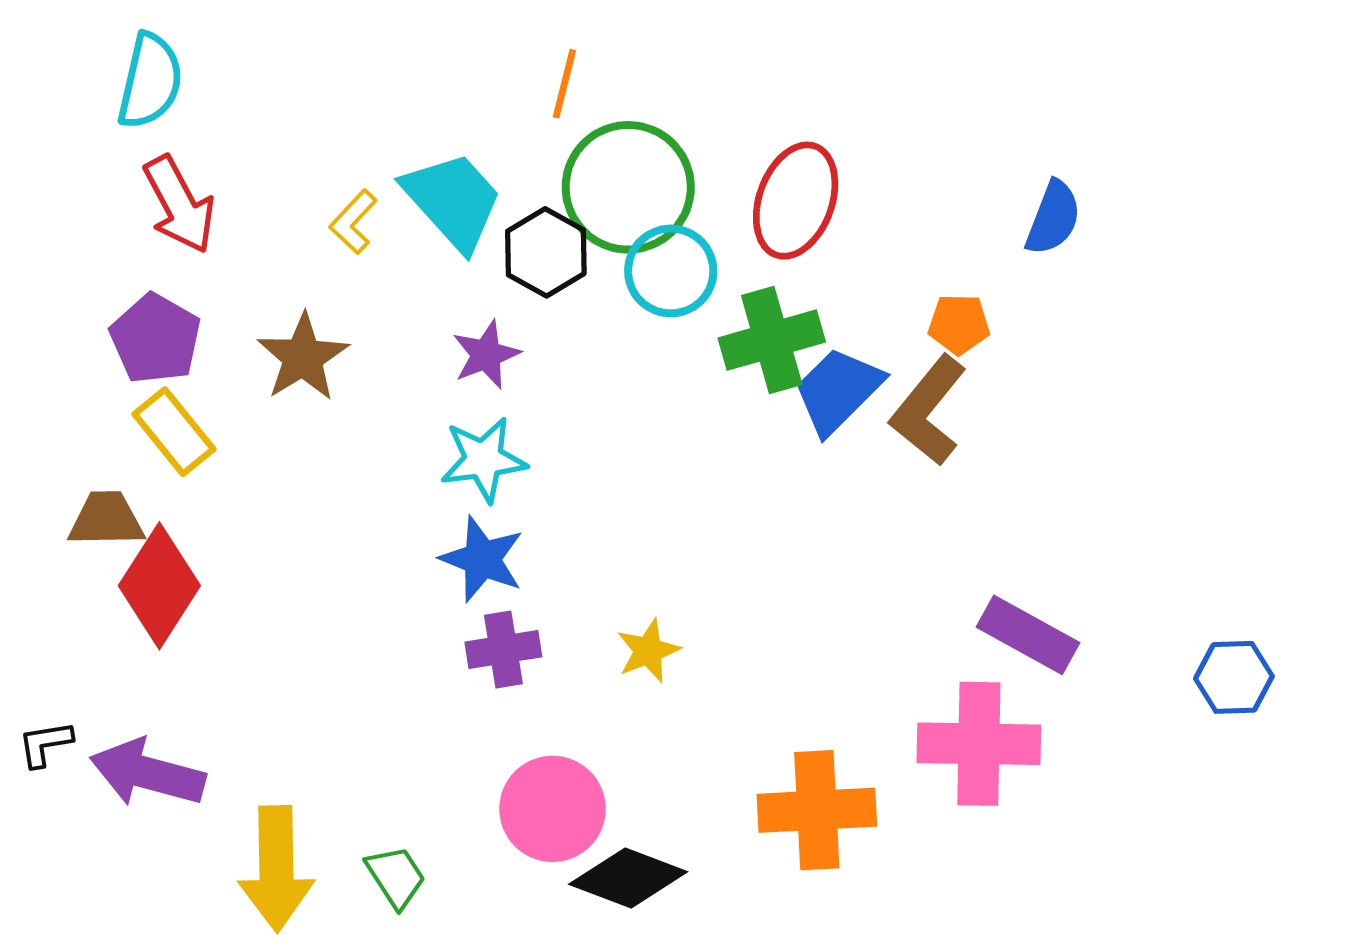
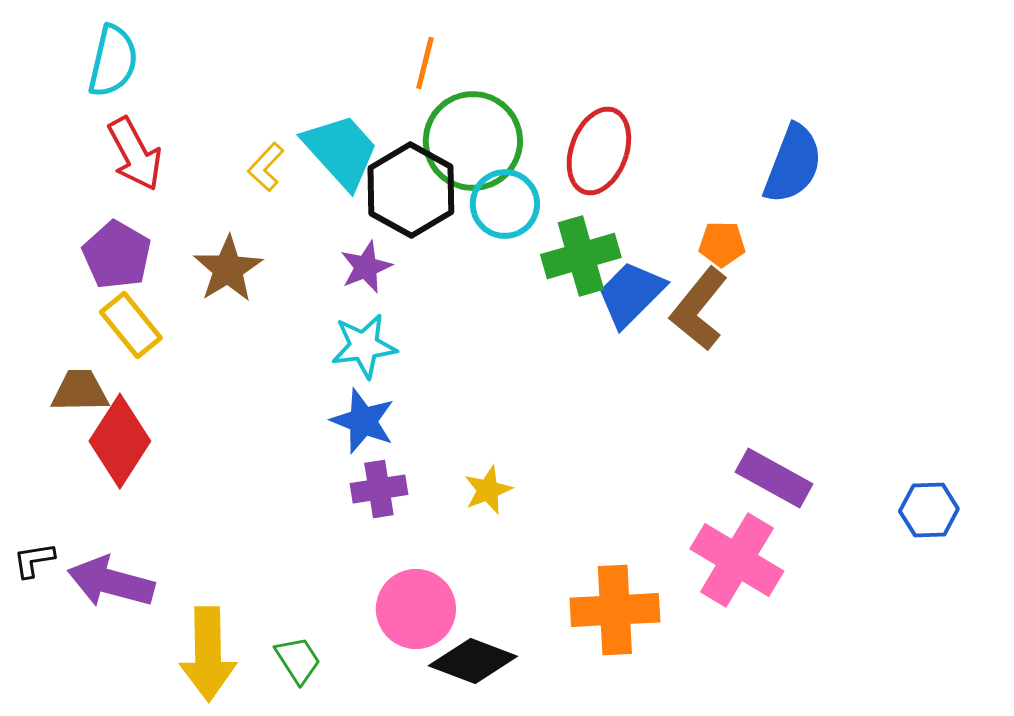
blue semicircle: (1053, 218) -> (793, 164), size x1.4
black hexagon: (546, 252) -> (411, 190), size x1.4
pink cross: (979, 744) -> (737, 560), turned 30

